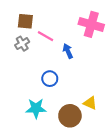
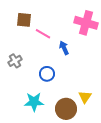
gray cross: (22, 44) -> (15, 61), moved
yellow triangle: (90, 103) -> (85, 97), turned 40

